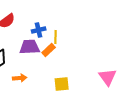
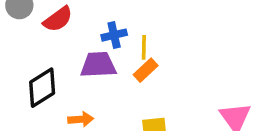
orange rectangle: (49, 50) -> (146, 70), moved

